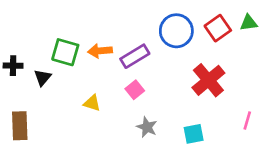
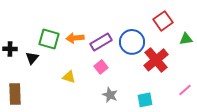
green triangle: (249, 23) -> (186, 39), moved
blue circle: (176, 31) -> (132, 42), moved
pink line: (247, 120) -> (185, 90), turned 32

